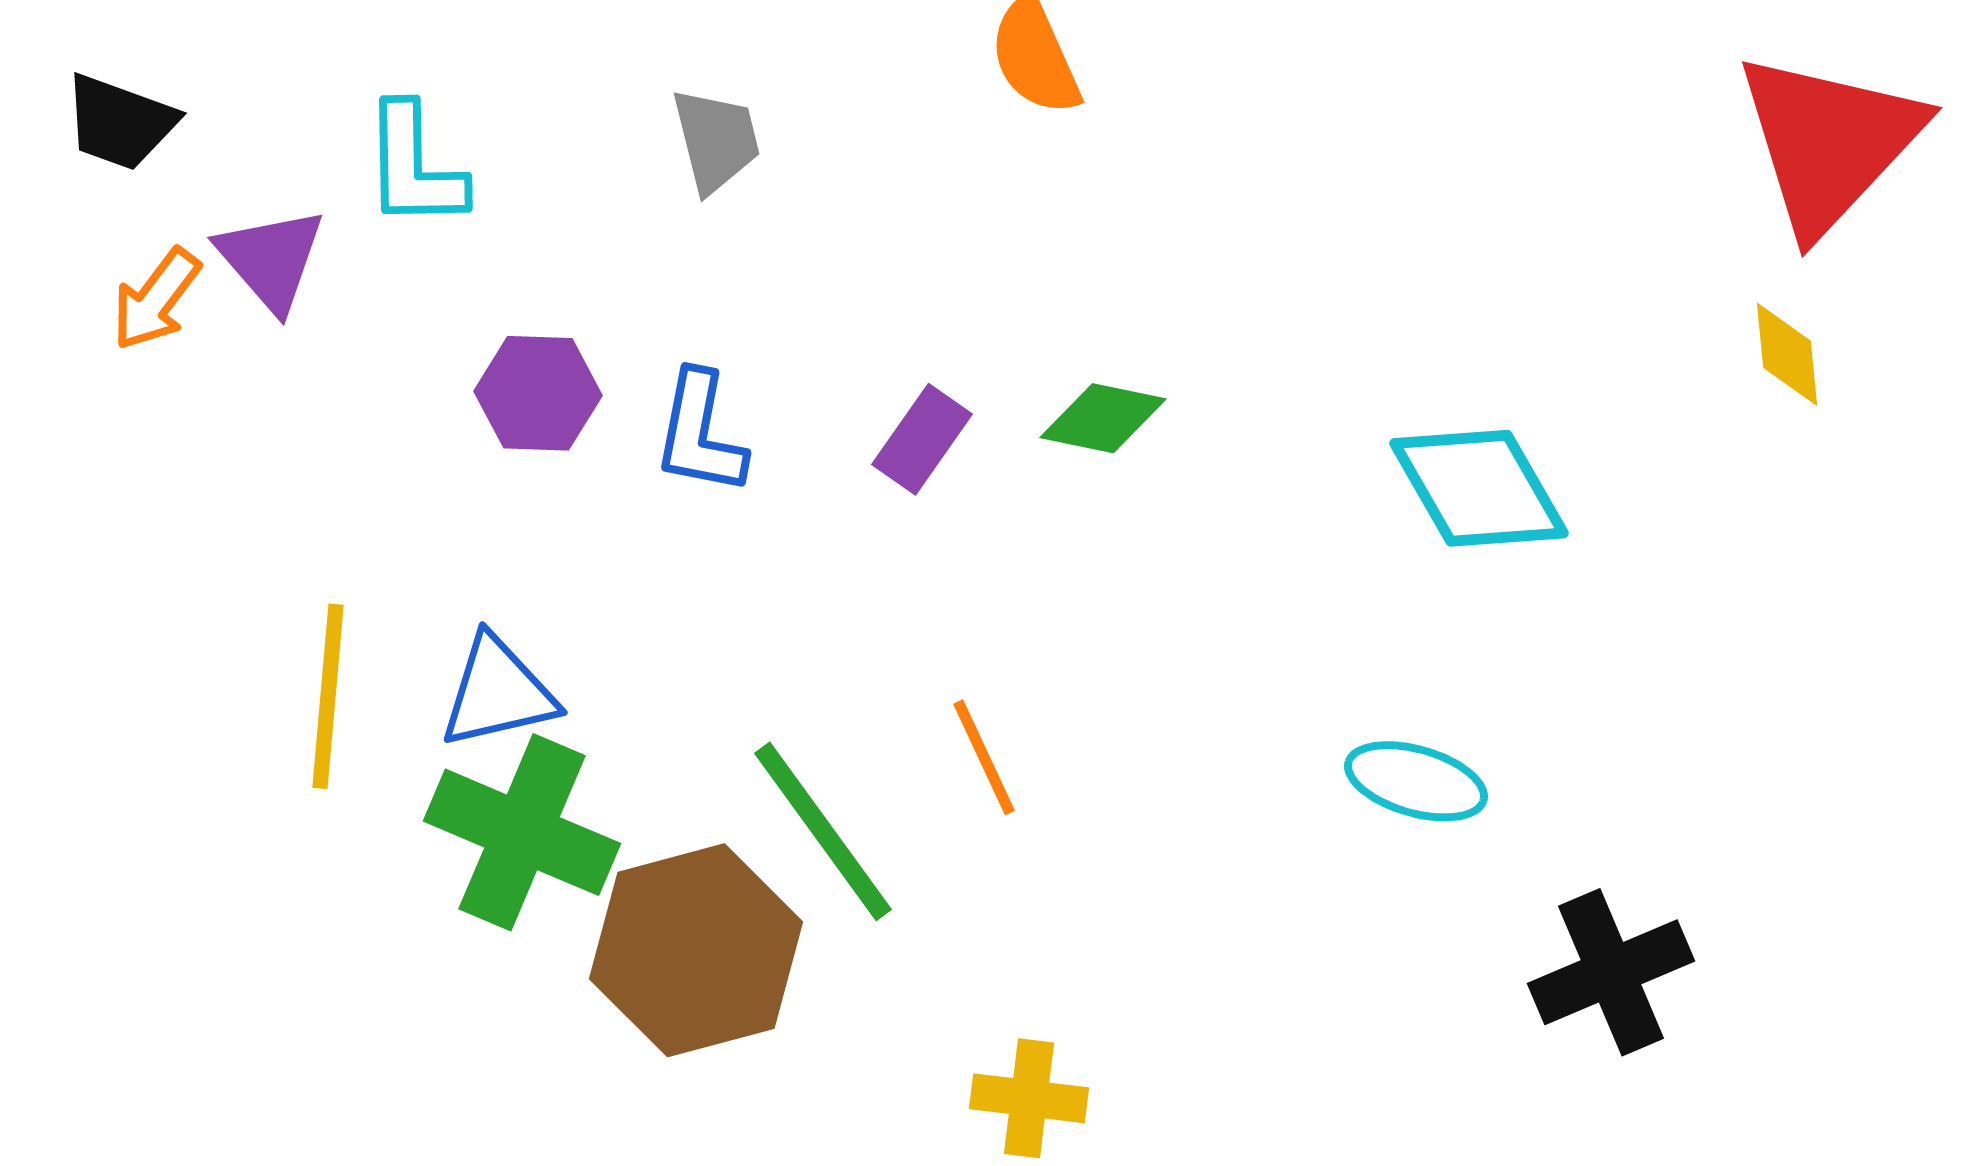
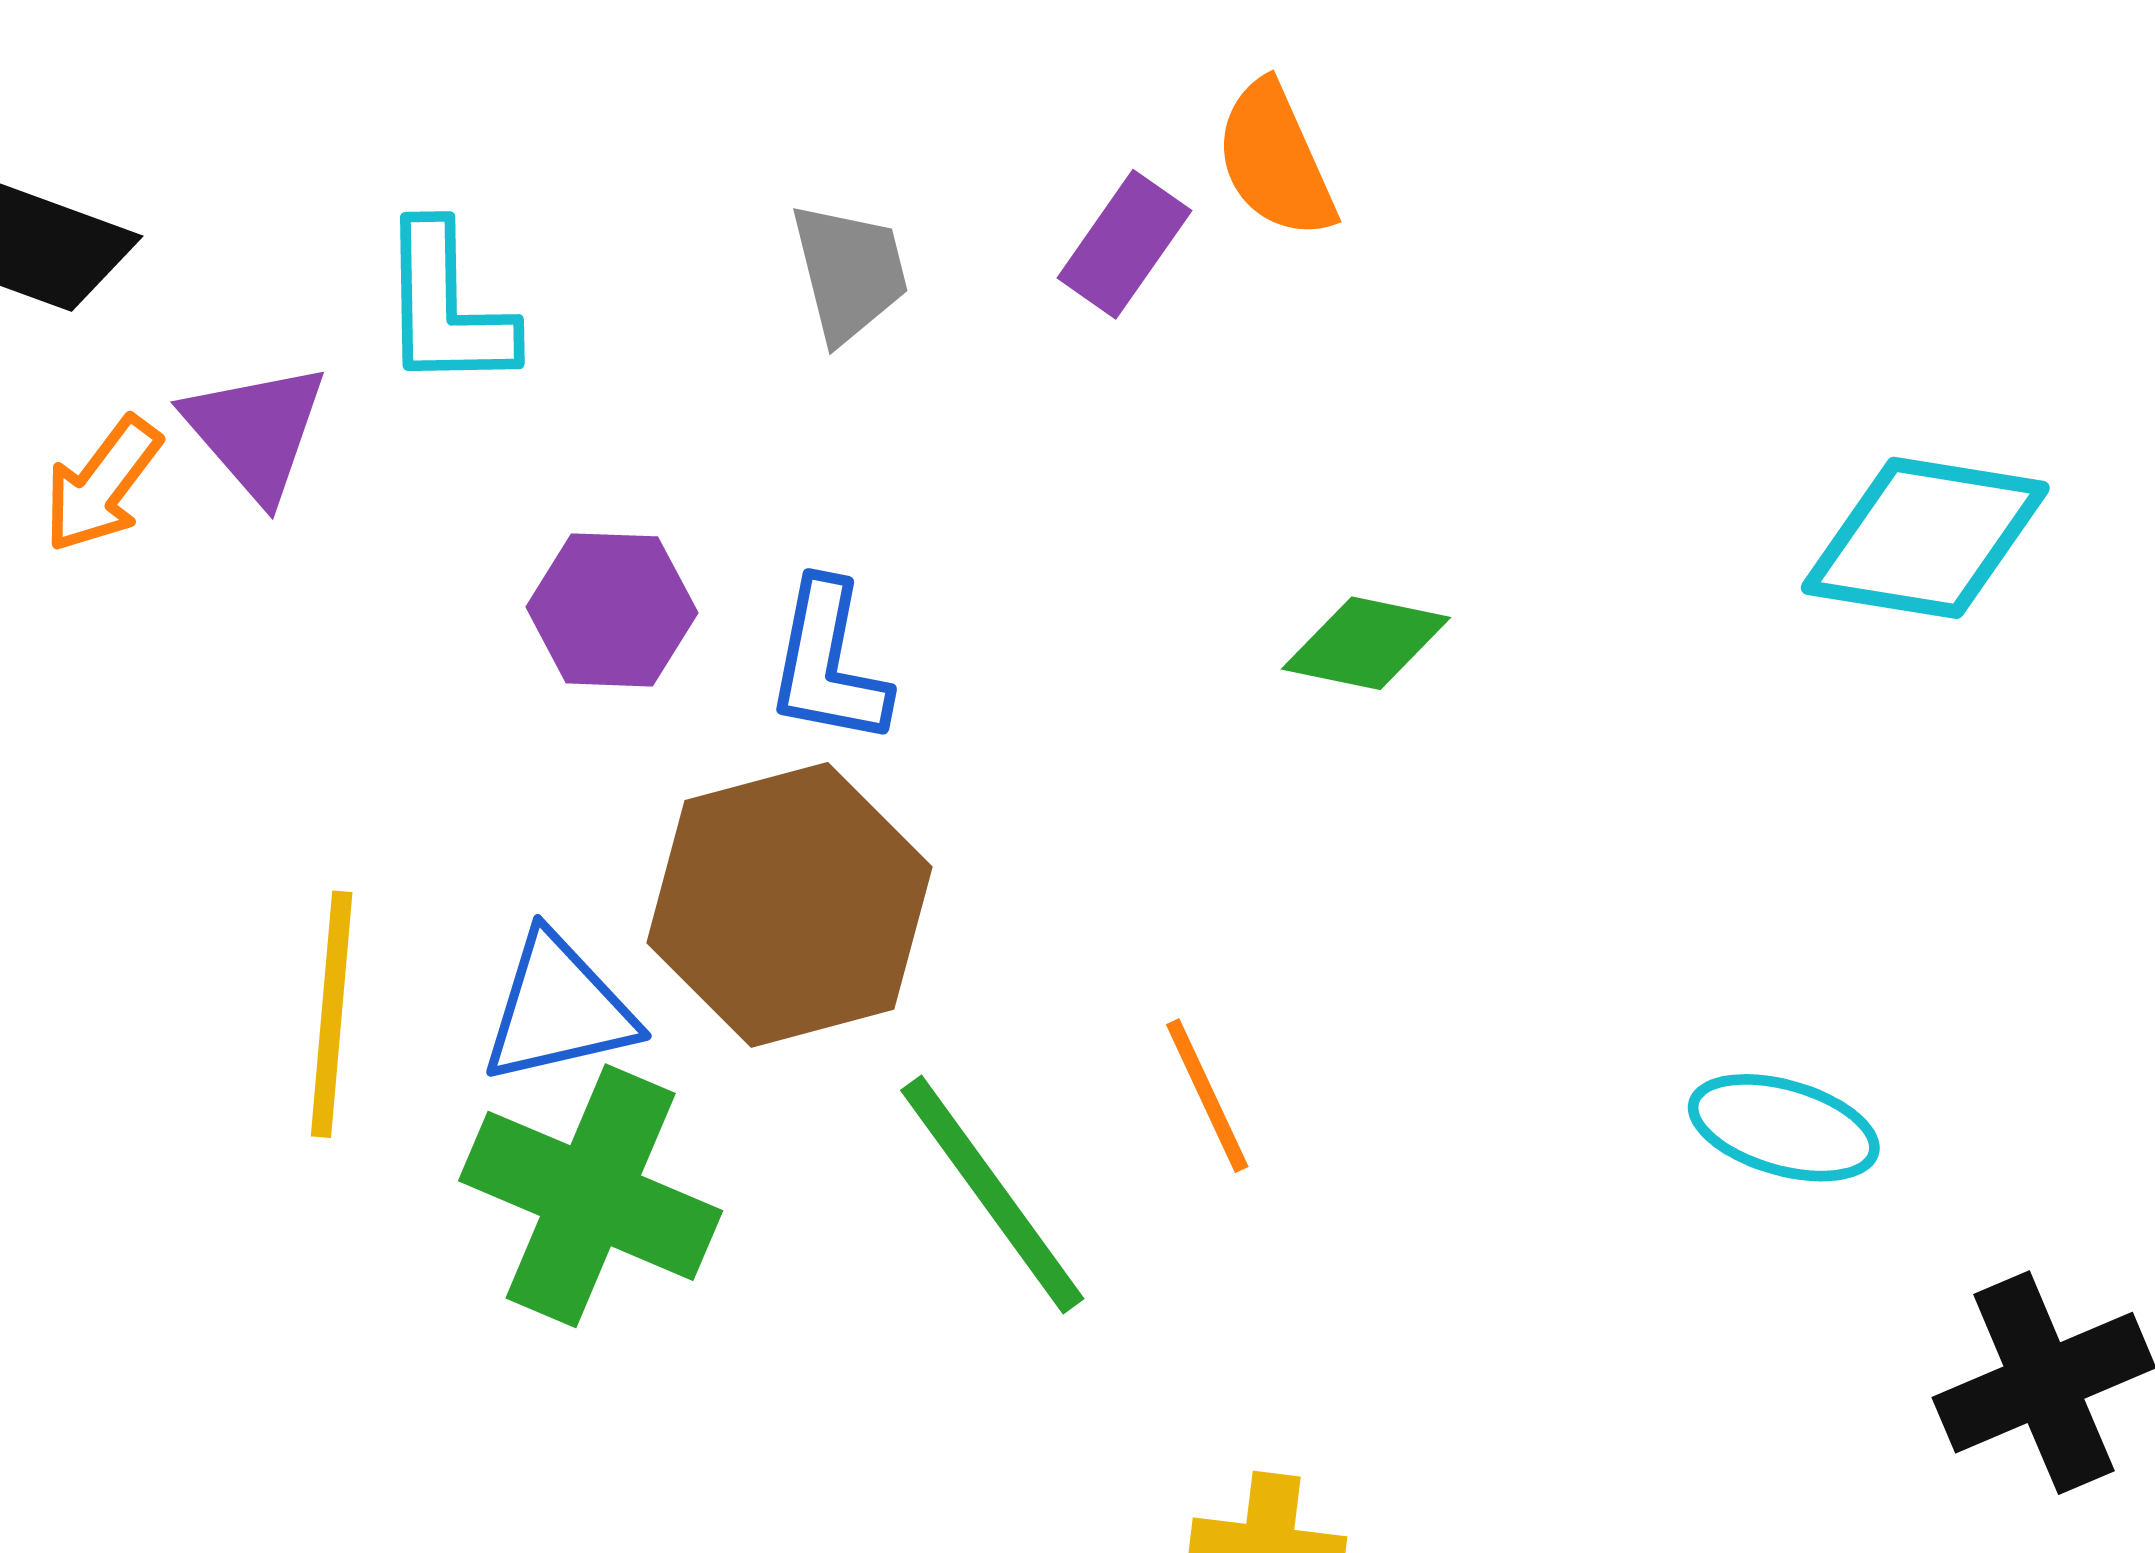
purple rectangle: (922, 439) -> (1124, 244), moved
cyan diamond: (1479, 488) -> (1925, 538), moved, turned -51
brown hexagon: (696, 950) -> (789, 905), moved

